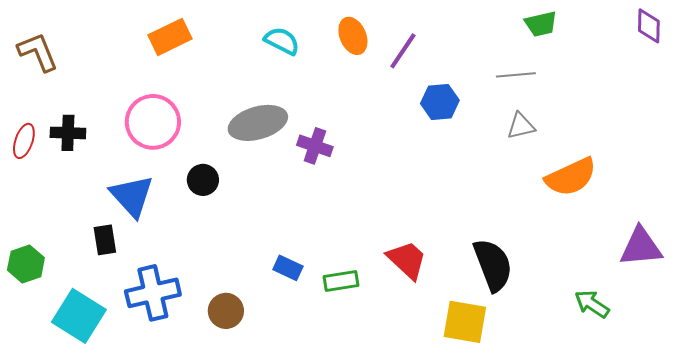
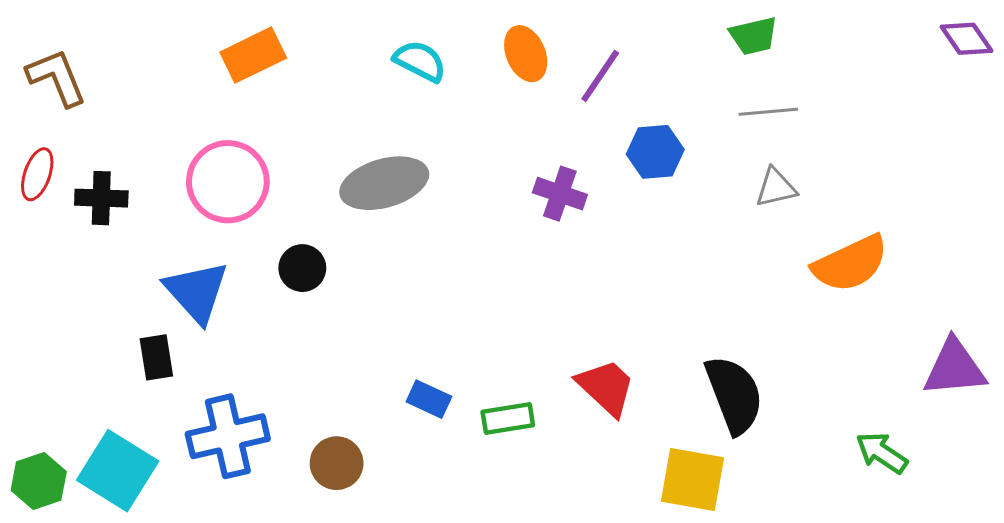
green trapezoid: (541, 24) -> (754, 36), moved
purple diamond: (649, 26) -> (966, 39), turned -36
red ellipse: (24, 141) -> (37, 174), moved
purple cross: (315, 146) -> (560, 194), moved
green hexagon: (26, 264) -> (39, 481), moved

